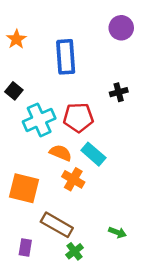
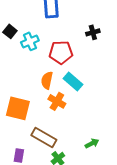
cyan cross: (39, 120) -> (30, 41), moved, size x0.7
orange semicircle: (61, 153) -> (47, 80), turned -102
green arrow: (117, 232) -> (92, 143), turned -48

